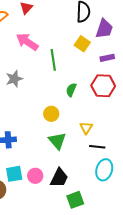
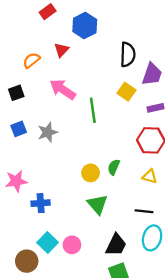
green semicircle: (71, 90) -> (114, 167), moved
yellow triangle: (86, 128) -> (150, 176), moved, turned -48
cyan square: (14, 174) -> (48, 243), turned -36
black trapezoid: (59, 178) -> (116, 245), moved

